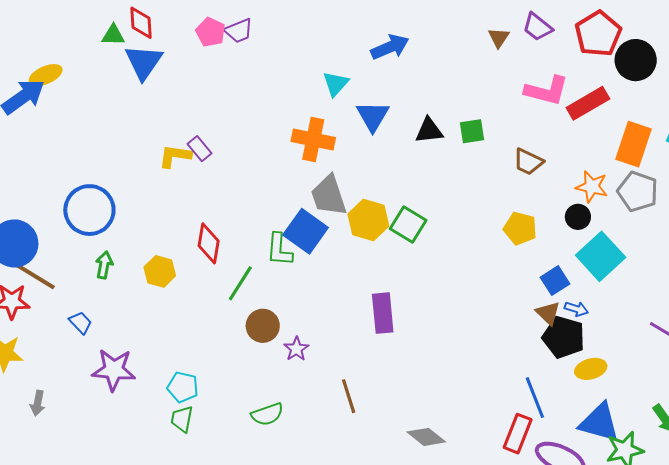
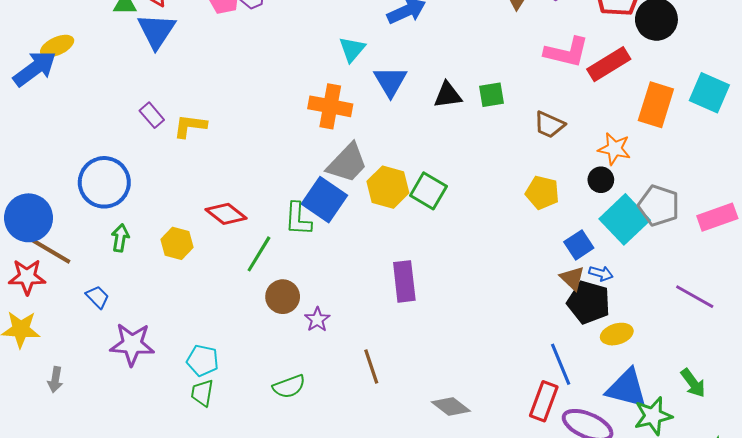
purple rectangle: (199, 149) -> (152, 115), moved
gray pentagon: (638, 191) -> (659, 206), moved
gray trapezoid: (329, 196) -> (347, 163), turned -117
red diamond: (209, 243) -> (226, 214), turned -60

